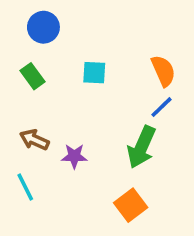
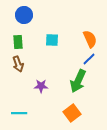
green rectangle: (33, 76) -> (18, 42), turned 32
brown arrow: (34, 140) -> (18, 64), moved, turned -133
cyan line: (25, 187) -> (19, 113), moved, turned -63

